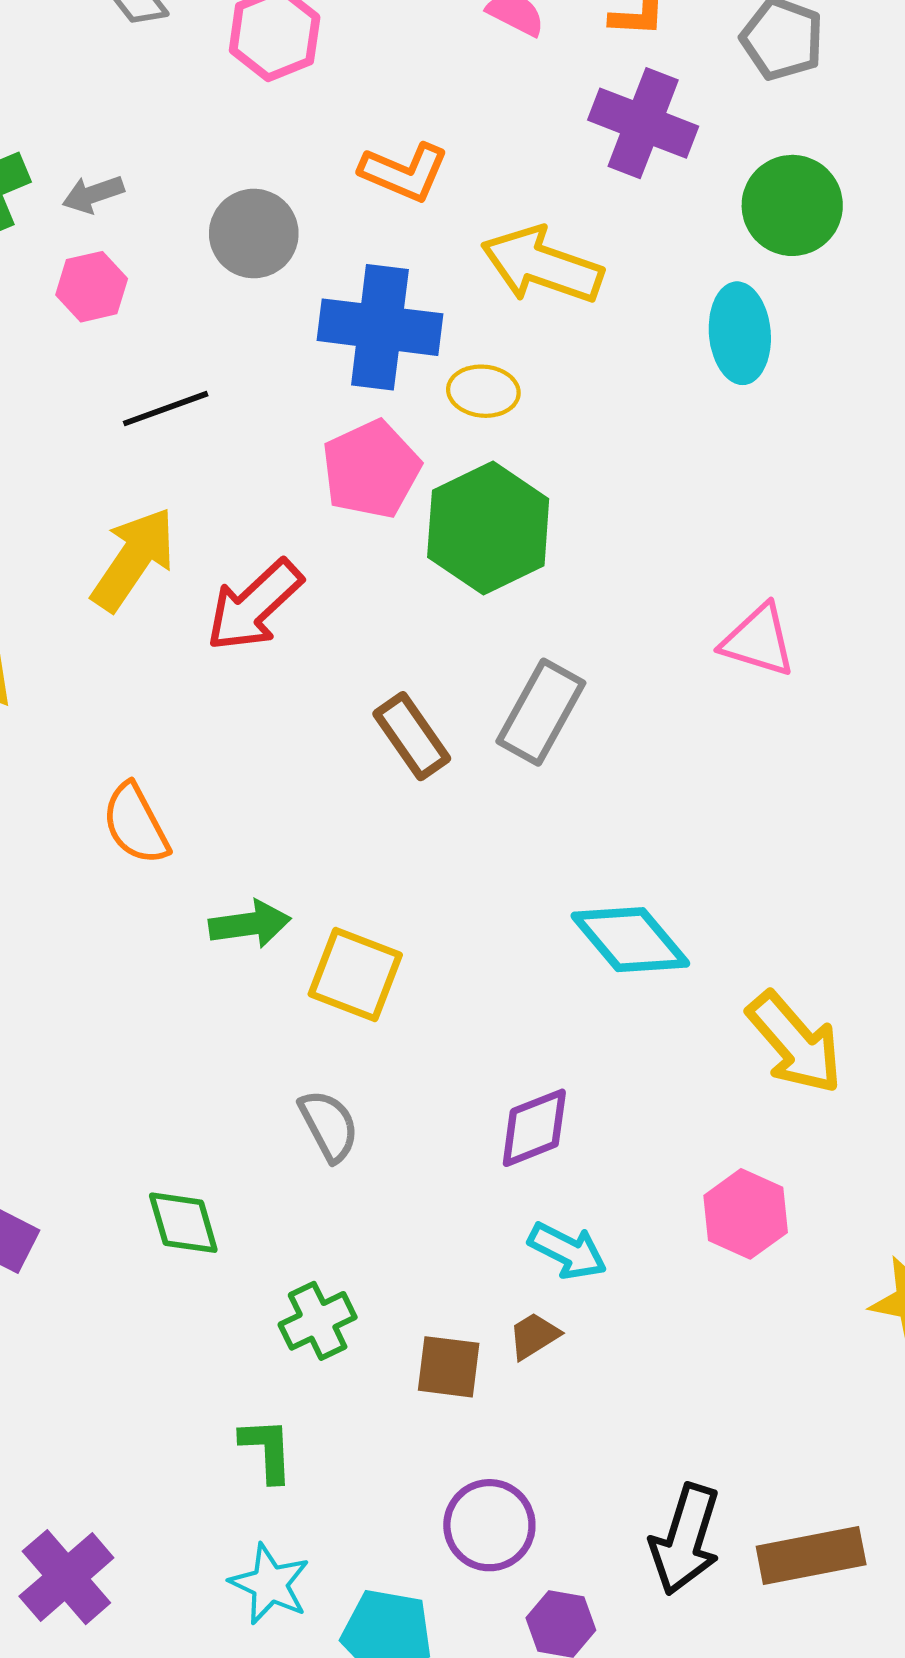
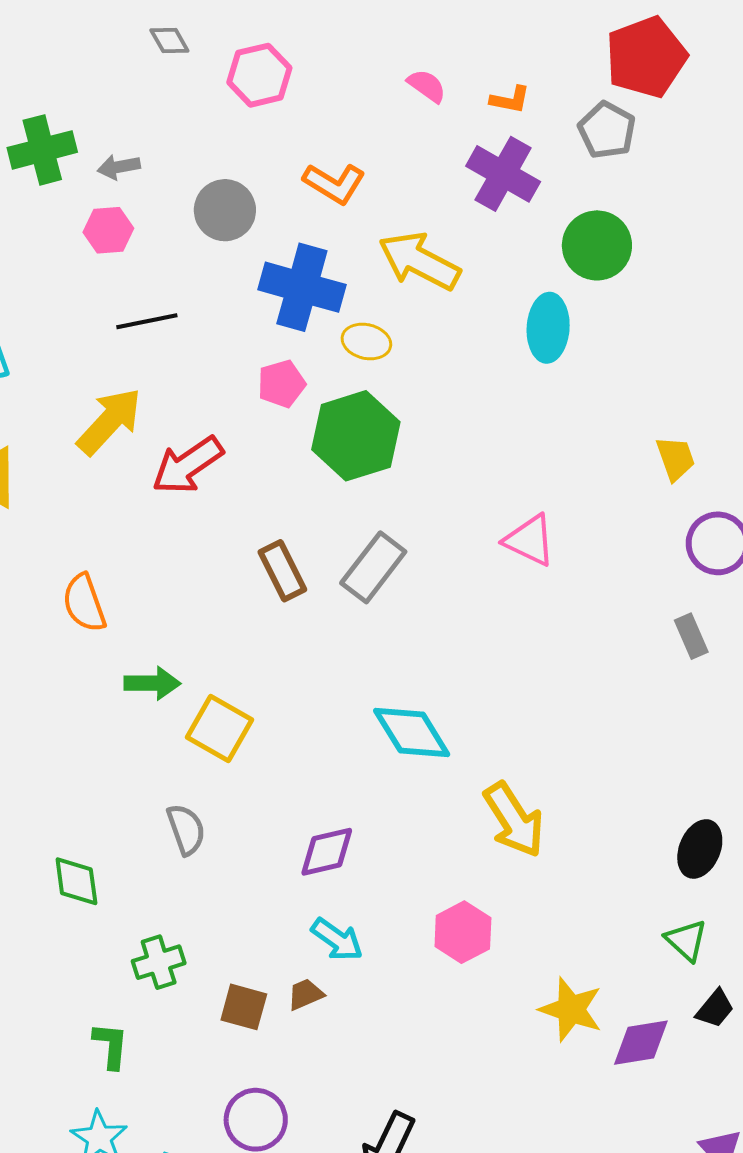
pink pentagon: (371, 469) -> (281, 384), size x0.7

